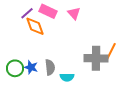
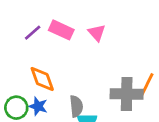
orange diamond: (35, 26) -> (42, 79), moved
gray semicircle: (50, 67) -> (76, 106), moved

